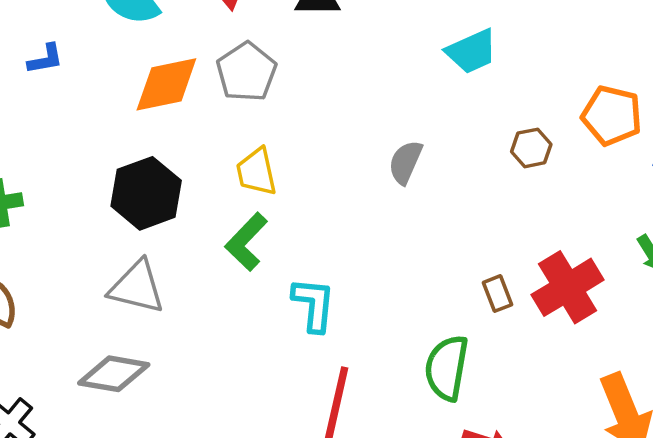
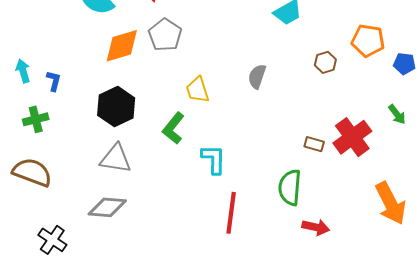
blue L-shape: (45, 59) -> (54, 81), moved, turned -60
yellow trapezoid: (256, 172) -> (198, 90), moved
brown rectangle: (497, 294) -> (314, 144), turned -48

